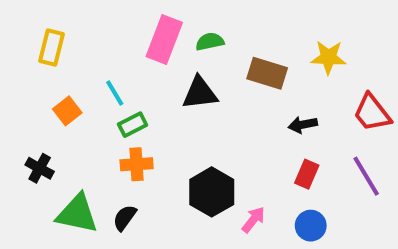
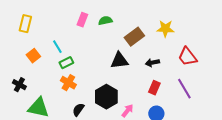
pink rectangle: (164, 40) -> (82, 20), size x0.6
brown rectangle: (267, 73) -> (134, 37), turned -54
black triangle: (200, 93) -> (119, 61), moved
orange cross: (137, 164) -> (68, 83), turned 35
black semicircle: (125, 218) -> (78, 110), moved

